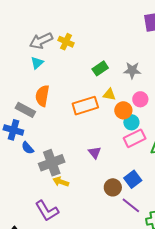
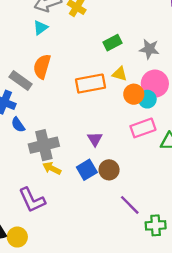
pink circle: (140, 99) -> (155, 84), size x1.5
cyan circle: (131, 122) -> (147, 99), moved
blue square: (133, 179) -> (87, 170), moved
brown circle: (113, 187) -> (109, 170), moved

